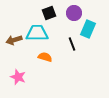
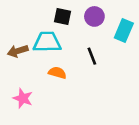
black square: (49, 13) -> (62, 16), turned 32
cyan rectangle: (88, 29) -> (124, 31), moved

